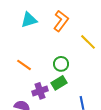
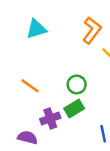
orange L-shape: (61, 21) -> (92, 30), moved

